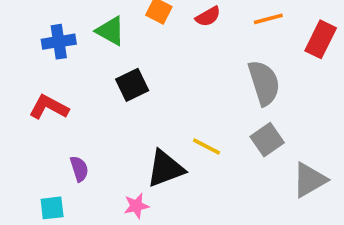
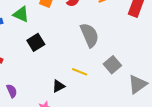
gray semicircle: (264, 83) -> (89, 35), moved
black triangle: (165, 169) -> (58, 86), size x0.6

